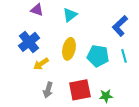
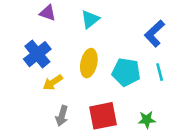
green star: (106, 96) -> (147, 120), moved

